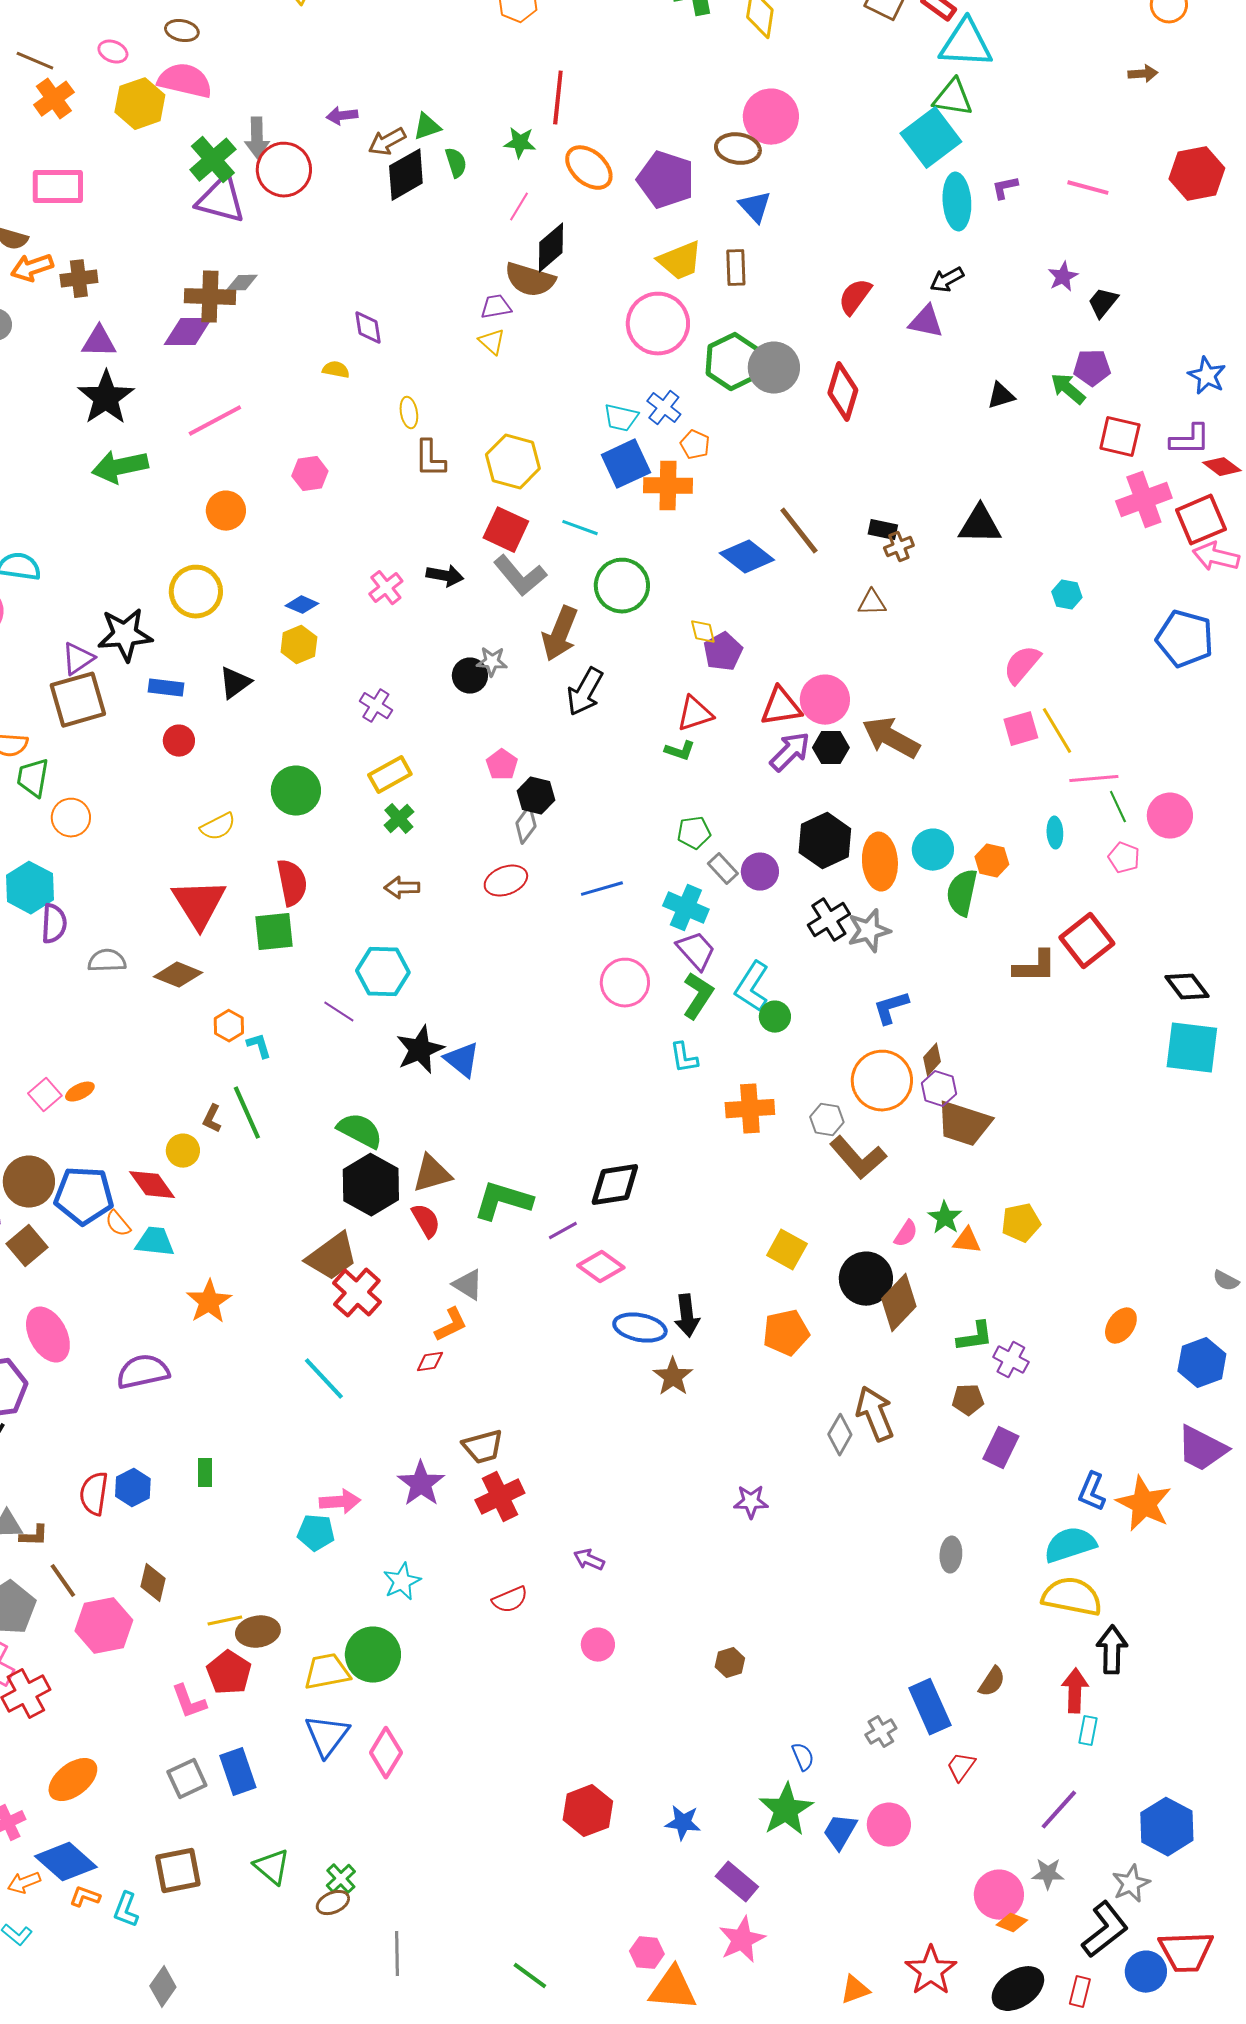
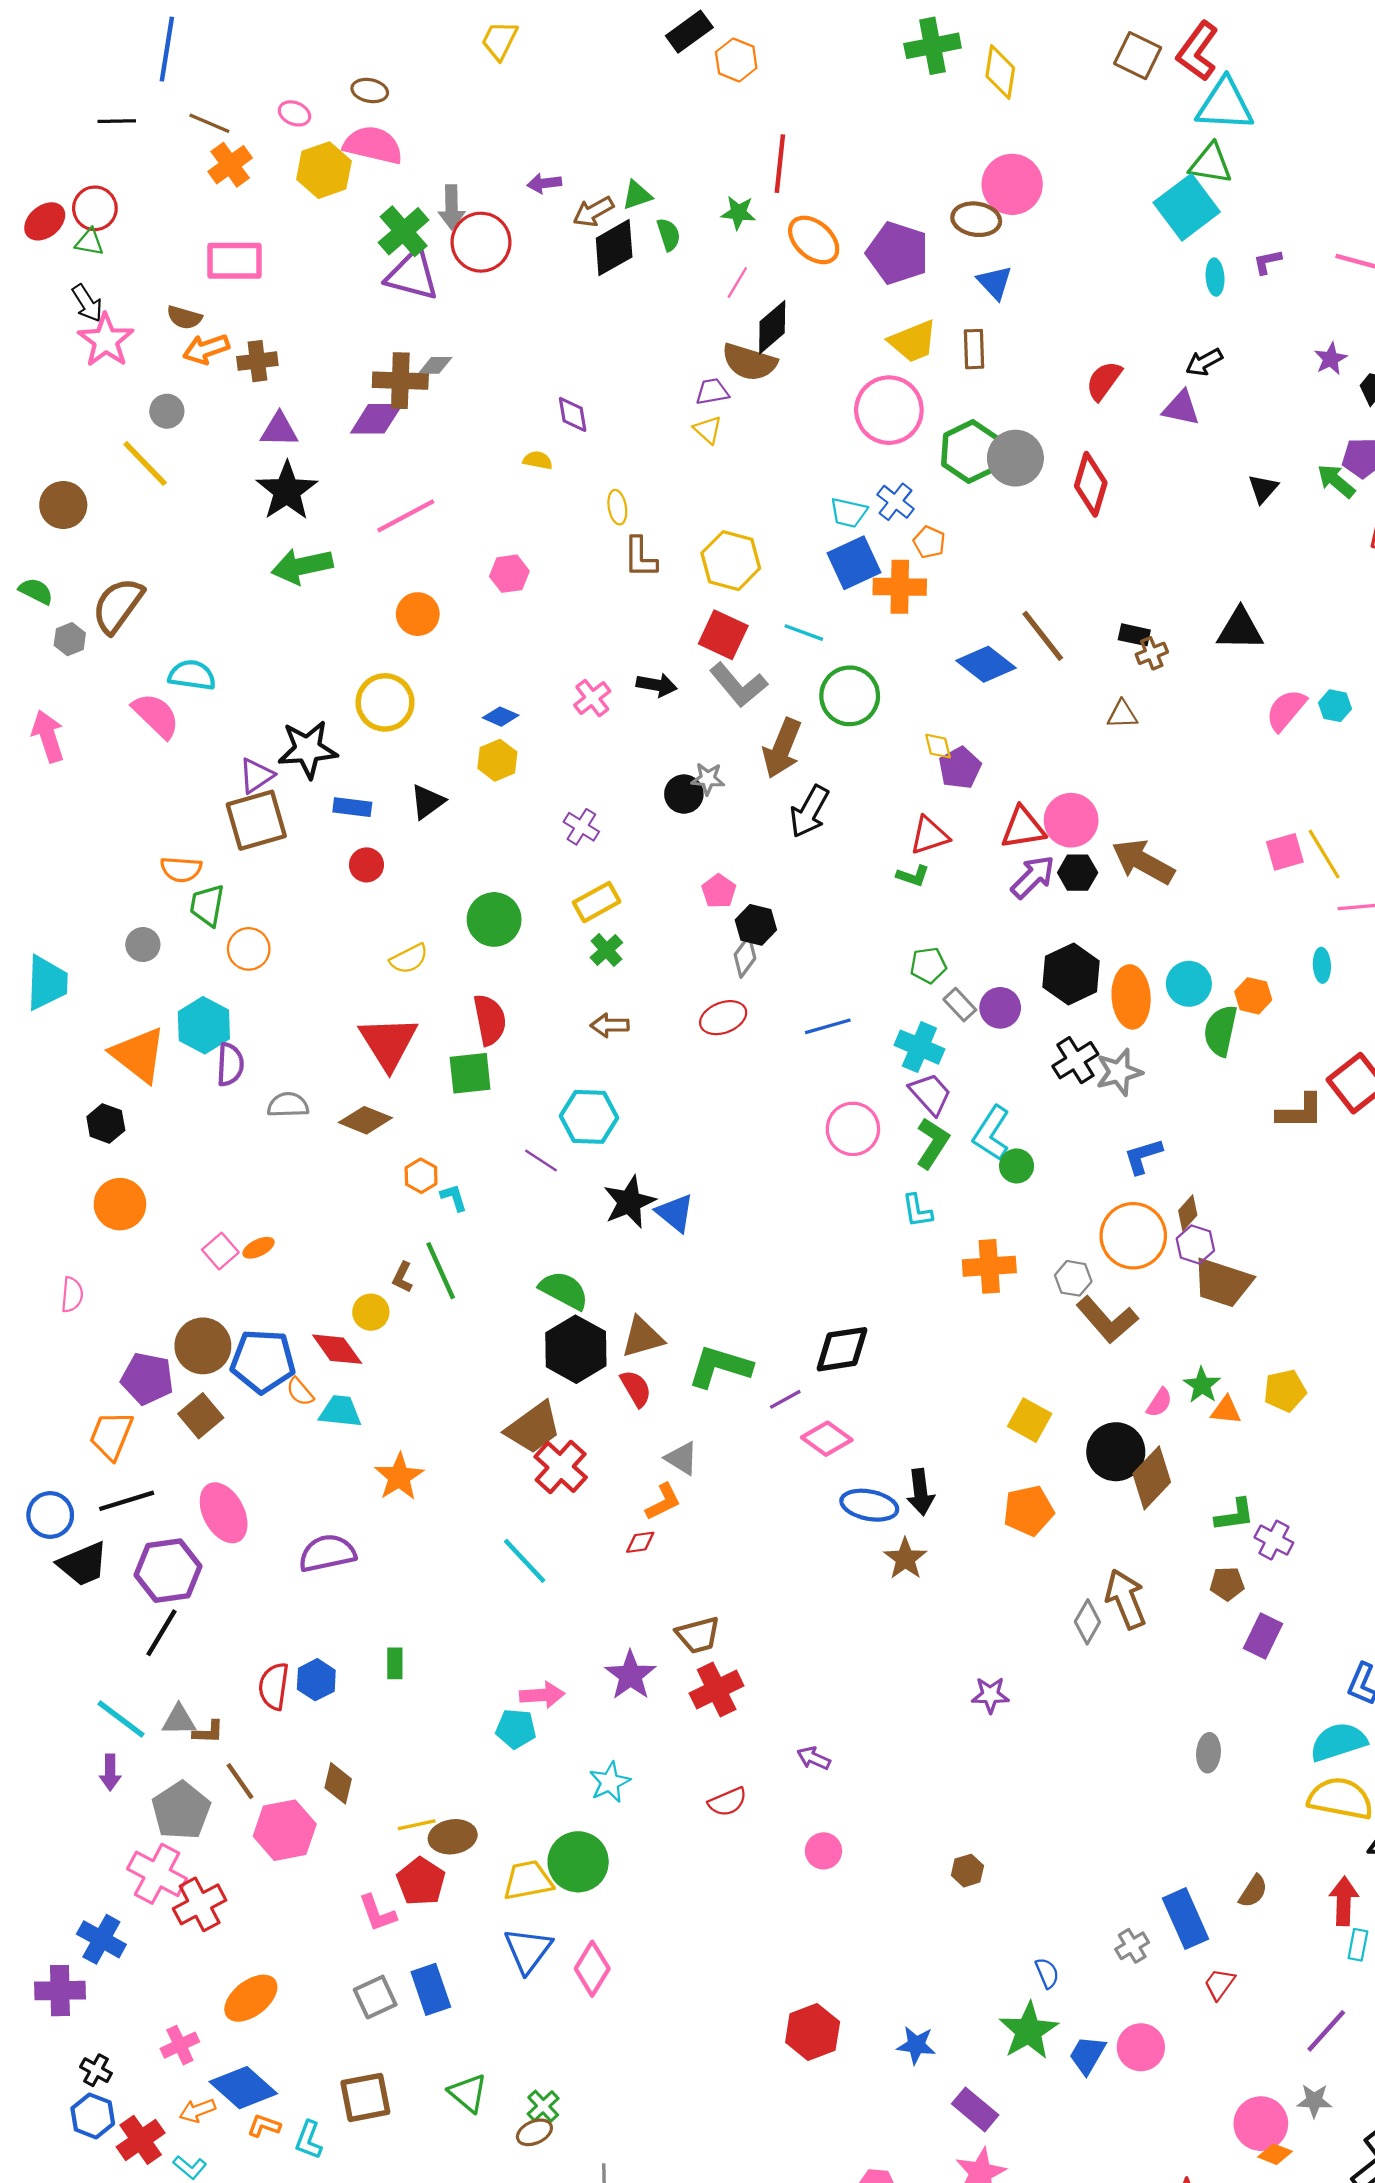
cyan ellipse: (957, 202) -> (1215, 277), size x0.6
black triangle: (1001, 396) -> (1263, 489), turned -32
pink semicircle: (1022, 665) -> (1286, 710), moved

